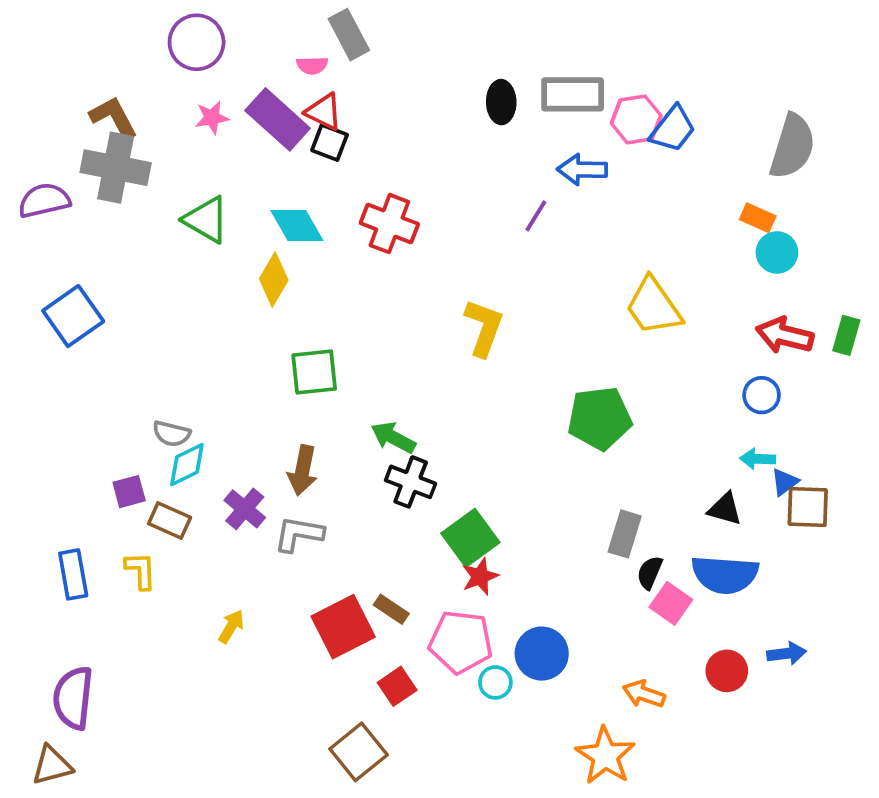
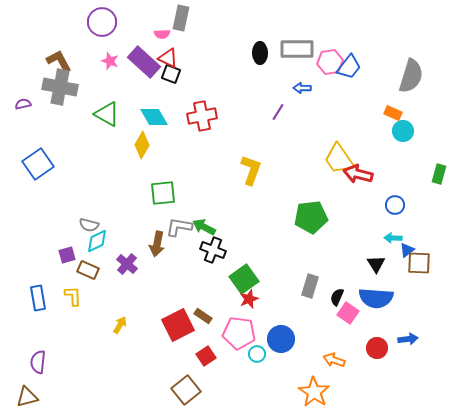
gray rectangle: (349, 35) -> (181, 18), turned 40
pink star: (212, 117) -> (110, 61), turned 30
blue arrow: (582, 170) -> (302, 88), size x0.7
purple semicircle: (44, 200) -> (23, 104), size x0.6
red cross: (389, 224) -> (202, 116), turned -32
red arrow: (785, 335) -> (358, 174), moved
black triangle: (725, 509) -> (376, 264), turned 42
gray L-shape: (299, 534) -> (179, 227), moved
gray rectangle: (625, 534) -> (310, 286), moved
purple semicircle: (73, 698) -> (38, 362), size x0.7

